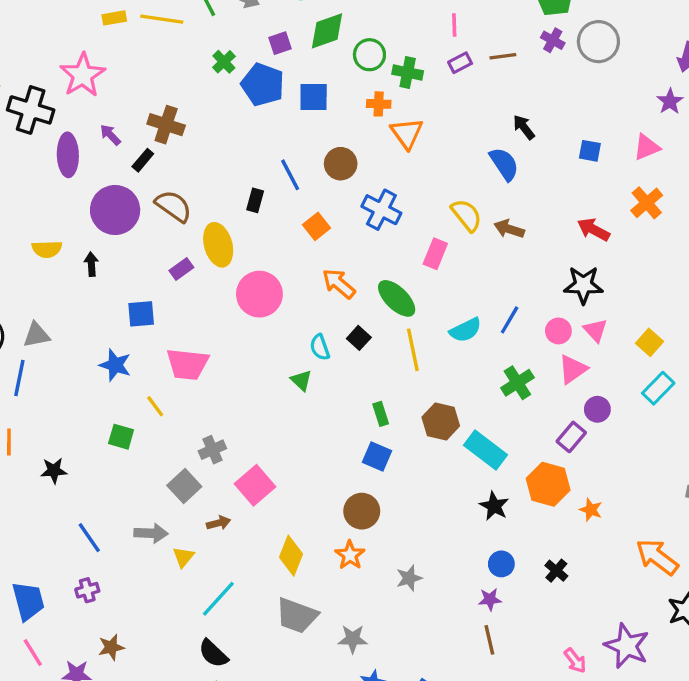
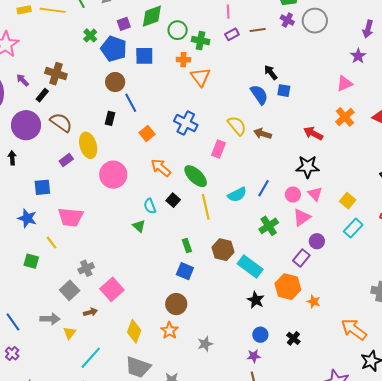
blue square: (590, 151) -> (284, 91), moved
brown circle: (341, 164) -> (115, 82), moved
purple cross: (87, 590) -> (12, 353), turned -32

